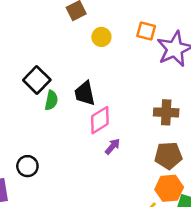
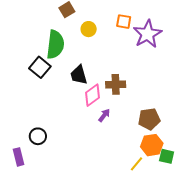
green semicircle: (51, 100) -> (55, 45), moved, size x1.8
brown cross: (166, 112) -> (116, 84), moved

